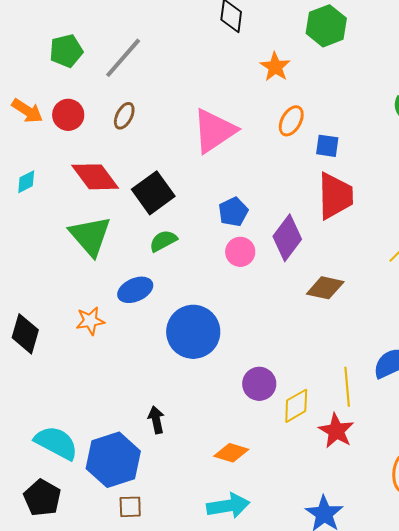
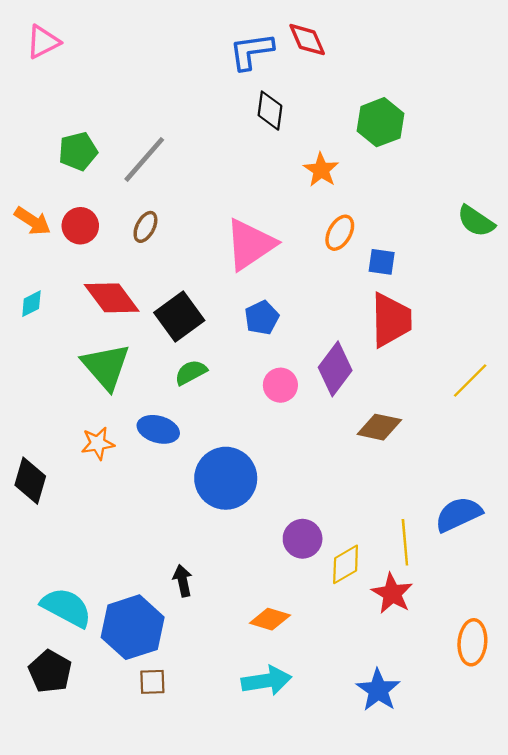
blue pentagon: (233, 212) -> (262, 318), moved
blue ellipse: (135, 290) -> (158, 429), turned 40
orange star: (90, 321) -> (98, 443), moved

